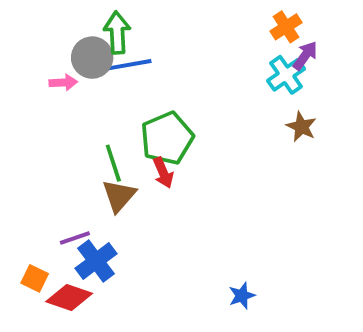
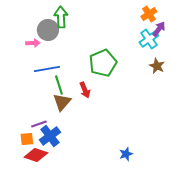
blue line: (127, 65) -> (47, 69), moved
green pentagon: (167, 138) -> (103, 63), moved
orange square: (35, 278) -> (27, 139), moved, turned -32

